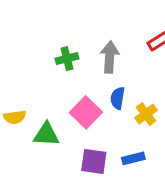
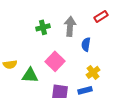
blue semicircle: (118, 98) -> (86, 44), moved
yellow cross: (146, 114) -> (93, 72), moved

